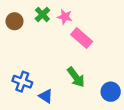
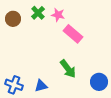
blue cross: (22, 82) -> (14, 85), moved
blue triangle: (46, 96) -> (41, 86), turned -48

